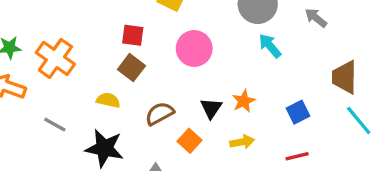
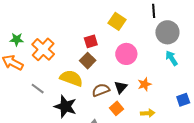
red square: (133, 35) -> (91, 41), turned -32
yellow semicircle: (108, 100) -> (71, 78), size x1.6
orange star: (244, 101) -> (145, 84), moved
black triangle: (211, 108) -> (121, 87), moved

